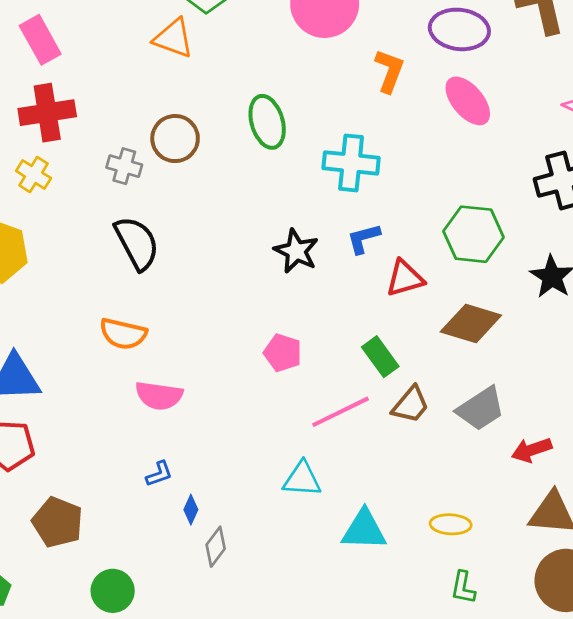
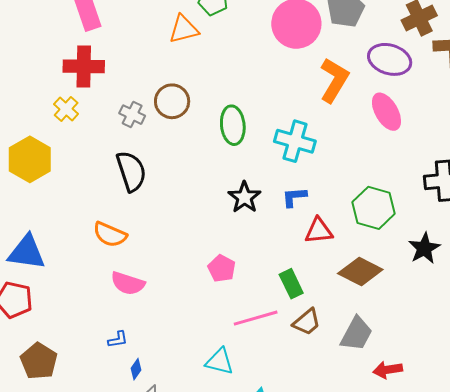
orange triangle: (174, 38) -> (184, 29), turned -44
orange L-shape: (389, 71) -> (334, 80), size x1.4
green ellipse: (267, 122) -> (233, 125), moved
gray trapezoid: (481, 409) -> (356, 334), turned -39

